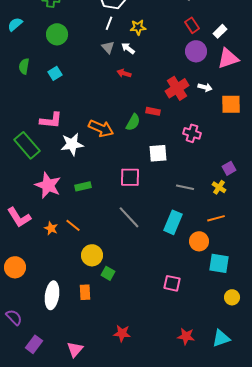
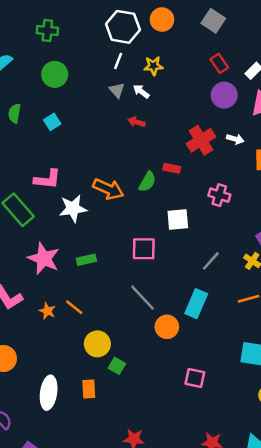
gray line: (185, 187) -> (211, 261), turned -60
orange circle: (199, 241) -> (167, 327), moved

